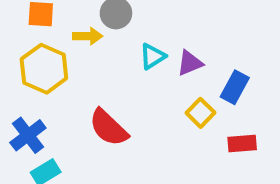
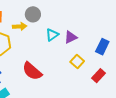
blue rectangle: (235, 87) -> (102, 47), moved
red rectangle: (242, 143) -> (98, 76), turned -40

